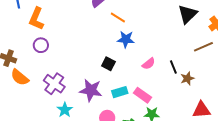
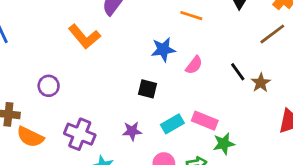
orange line: (118, 17) -> (191, 16), moved
orange L-shape: (36, 19) -> (84, 37), moved, turned -50
pink semicircle: (149, 64) -> (194, 65), moved
purple star: (91, 90) -> (132, 131), size x0.6

